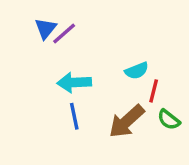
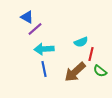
blue triangle: (46, 28) -> (27, 17), turned -40
purple line: (64, 34) -> (35, 29), moved

